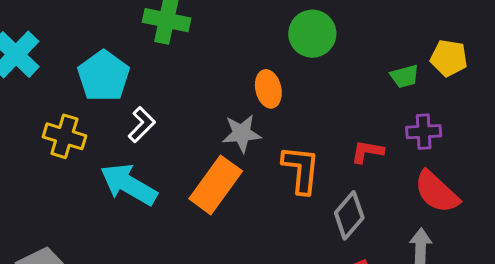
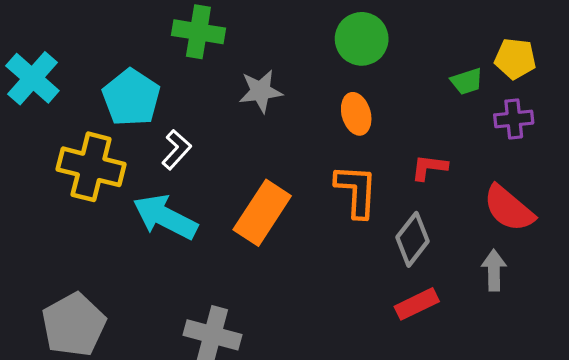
orange ellipse: (268, 89) -> (356, 114), moved
purple cross: (424, 132) -> (514, 119), moved
gray star: (242, 133) -> (261, 91), moved
yellow cross: (64, 136) -> (91, 167), size x1.4

